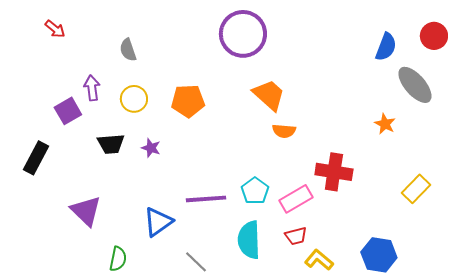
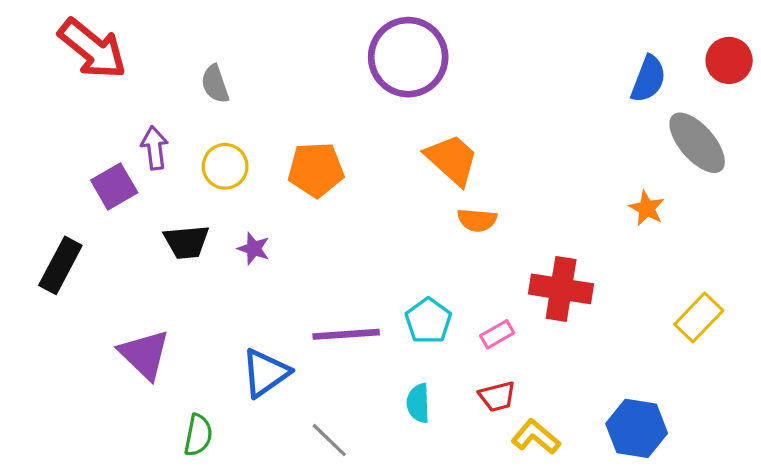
red arrow: (55, 29) -> (92, 49), size x2.0
pink rectangle: (296, 199) -> (497, 334), size x0.6
cyan semicircle: (249, 240) -> (418, 403), size x0.6

